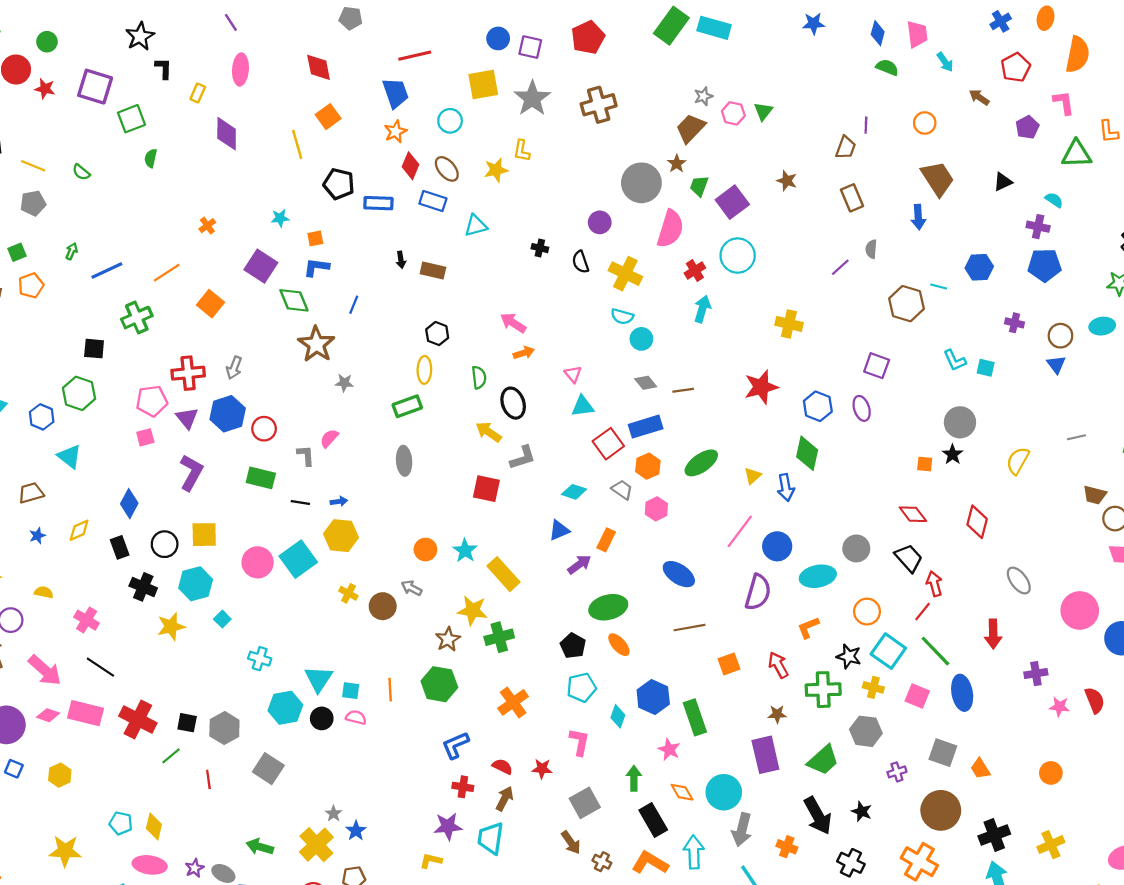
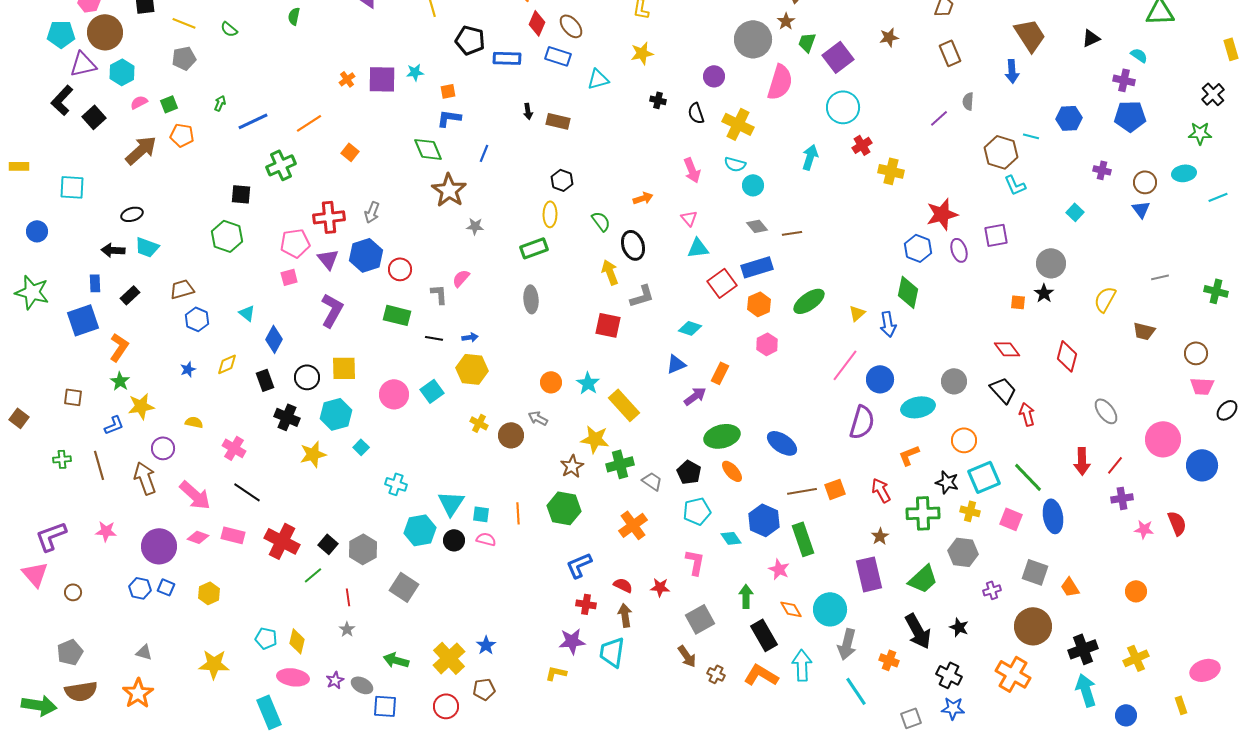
yellow star: (496, 170) -> (642, 53), moved
brown star: (787, 181) -> (889, 37), turned -30
purple square: (261, 266) -> (382, 79), moved, turned -32
red cross: (695, 270) -> (862, 145), moved
orange pentagon: (31, 285) -> (182, 135), turned 30
orange square: (211, 304) -> (350, 152), size x0.7
pink arrow: (513, 323) -> (692, 170), moved, turned -145
cyan L-shape: (955, 360) -> (1015, 185), moved
purple square: (877, 366) -> (996, 235), moved, turned -30
cyan square: (986, 368) -> (1075, 212), turned 30
green semicircle: (479, 377) -> (601, 221), turned -30
red star: (761, 387) -> (942, 214), moved
blue hexagon: (42, 417) -> (197, 319), moved
yellow arrow: (489, 432) -> (610, 272), turned 35
cyan triangle: (69, 457) -> (247, 313), moved, size x0.7
gray trapezoid: (622, 490) -> (652, 481), moved
brown trapezoid: (31, 493) -> (182, 289), moved
brown trapezoid: (1095, 495) -> (1144, 331), moved
cyan square: (298, 559) -> (432, 391), size x0.7
blue ellipse: (679, 574) -> (782, 443), moved
red line: (923, 612) -> (1115, 465), moved
brown line: (690, 628) -> (802, 491), moved
cyan square: (888, 651) -> (984, 477), turned 32
pink rectangle: (85, 713) -> (233, 535), size x0.7
brown star: (777, 714) -> (880, 536), turned -30
cyan diamond: (618, 716) -> (731, 538), turned -55
black square: (187, 723) -> (328, 544), turned 30
brown arrow: (505, 799) -> (625, 615), turned -35
gray star: (334, 814) -> (347, 629), moved

